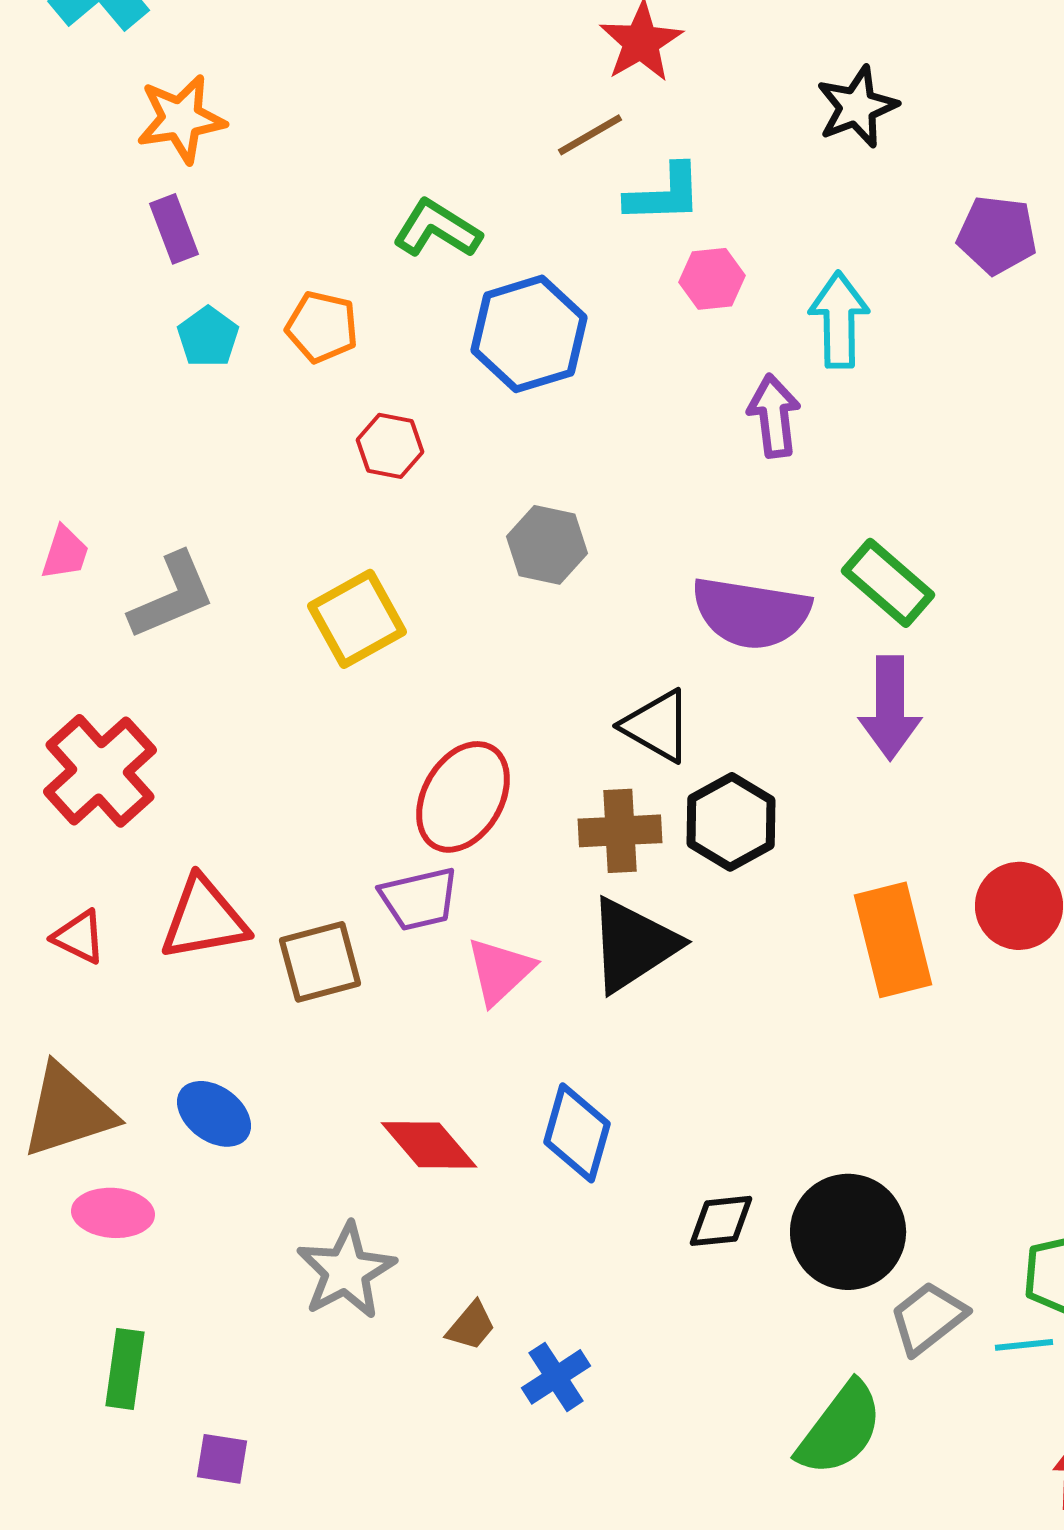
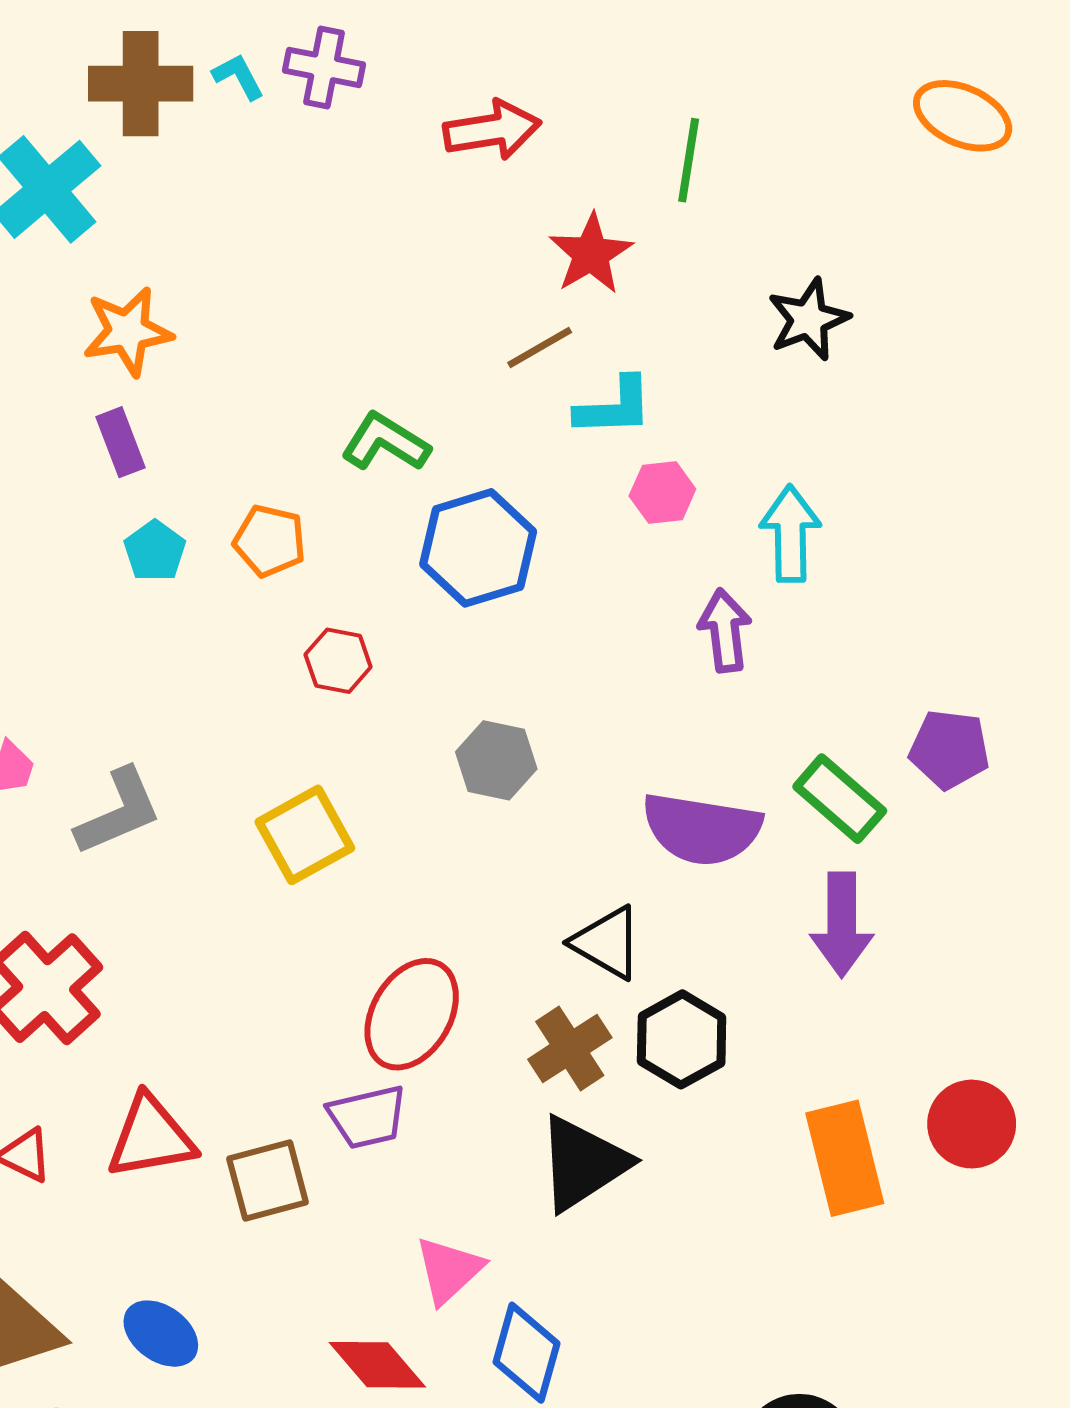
purple pentagon: (997, 235) -> (949, 749), moved
brown cross: (620, 831) -> (570, 1048), turned -30
pink triangle: (500, 971) -> (449, 1270), moved

